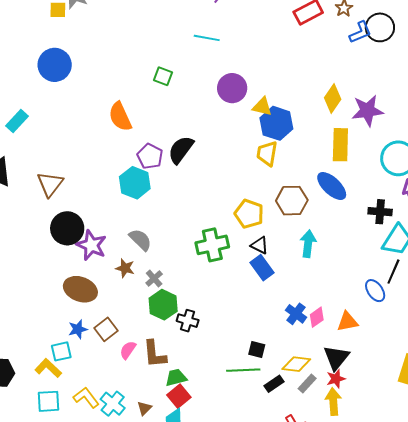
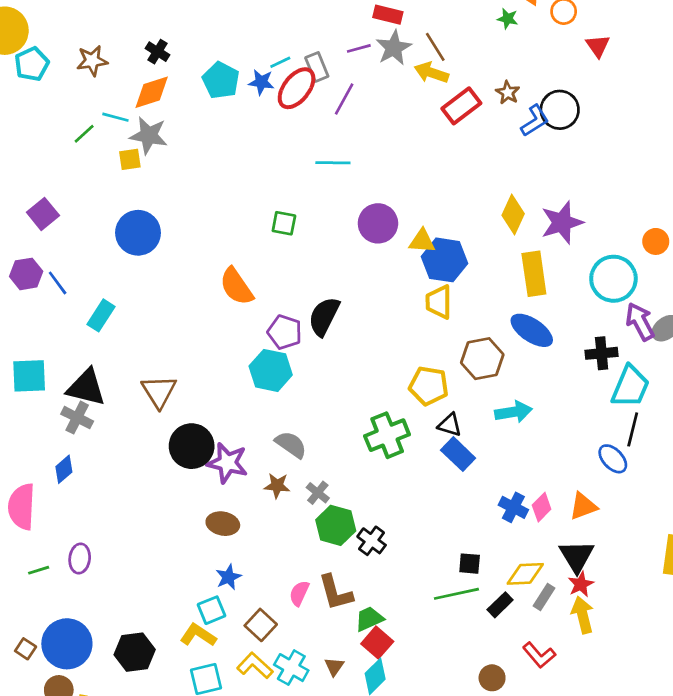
cyan arrow: (308, 244) -> (513, 412), turned 84
brown ellipse: (80, 289) -> (223, 524), size x0.7
black cross: (188, 321) -> (372, 541), turned 30
brown square: (106, 329) -> (261, 625), moved

